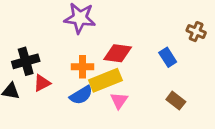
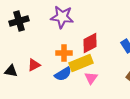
red diamond: (118, 53) -> (90, 43), turned -35
black cross: (26, 61) -> (19, 21), moved

